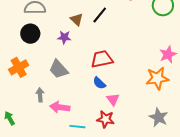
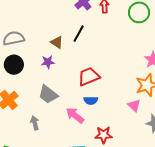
blue semicircle: (99, 83) -> (91, 101), turned -32
pink triangle: (113, 99) -> (134, 106), moved
pink arrow: (60, 107) -> (75, 115), moved, turned 42

